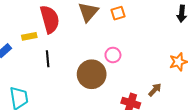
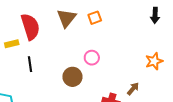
brown circle: (92, 74) -> (72, 77), size x0.7

